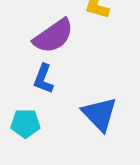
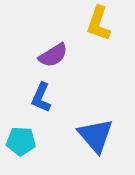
purple semicircle: (53, 36) -> (53, 55), size x0.7

